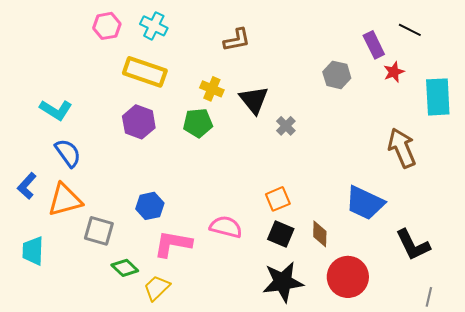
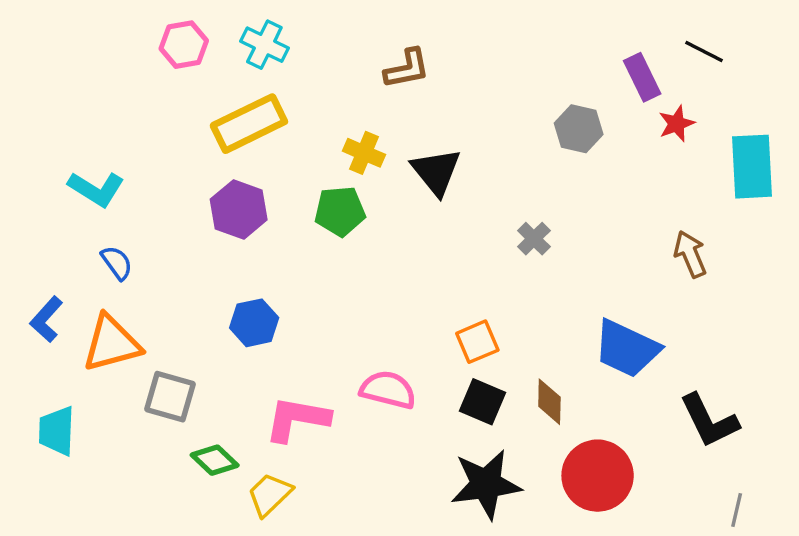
yellow rectangle: (145, 72) -> (249, 124), turned -45
gray cross: (286, 126) -> (534, 239), moved
brown arrow: (402, 148) -> (690, 254), size x0.7
blue semicircle: (68, 153) -> (117, 263), size x0.7
blue hexagon: (150, 206) -> (254, 323), moved

